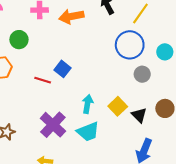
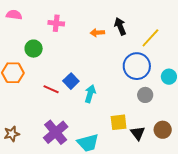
orange arrow: (71, 16) -> (97, 33), moved, size x0.6
cyan arrow: (87, 104) -> (90, 94), moved
yellow square: (118, 106) -> (119, 122), turned 30

